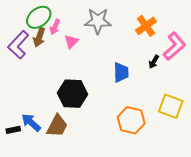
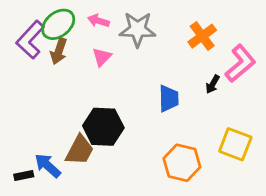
pink arrow: (55, 27) -> (98, 21), moved, turned 84
purple L-shape: (18, 45) -> (30, 40), moved
brown trapezoid: (57, 126) -> (80, 150), moved

